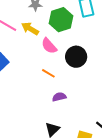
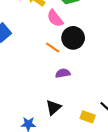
black circle: (76, 57) -> (73, 38), moved

